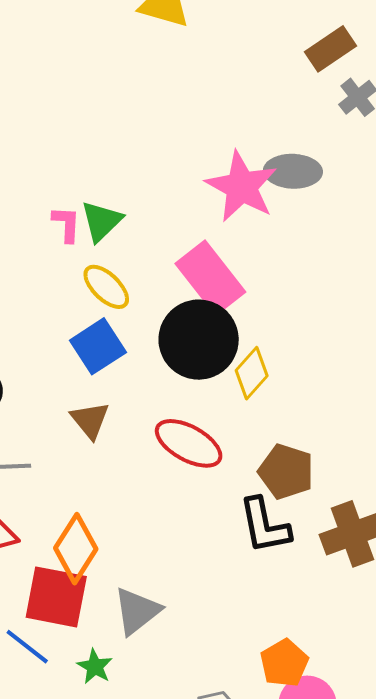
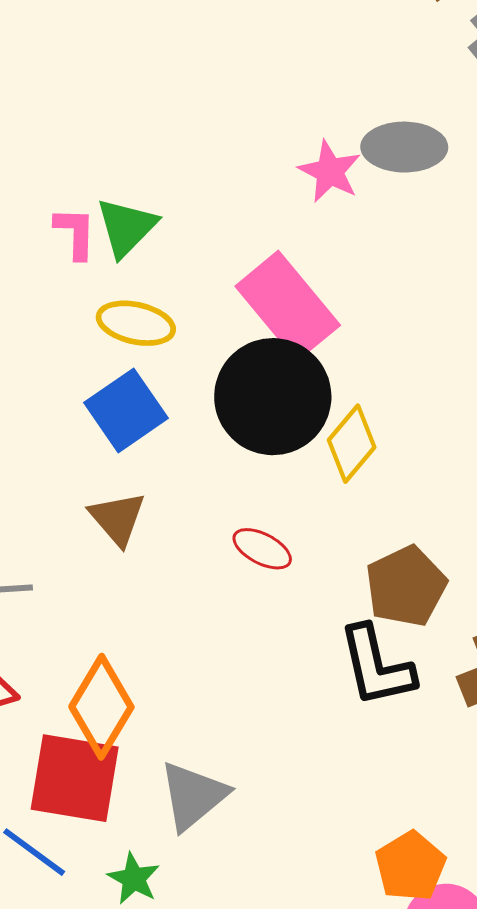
pink star: (242, 187) -> (330, 172), size x0.6
yellow ellipse: (106, 287) -> (136, 323), turned -30
red ellipse: (189, 443) -> (262, 549), size x0.6
brown pentagon: (286, 472) -> (406, 586), turned 30

